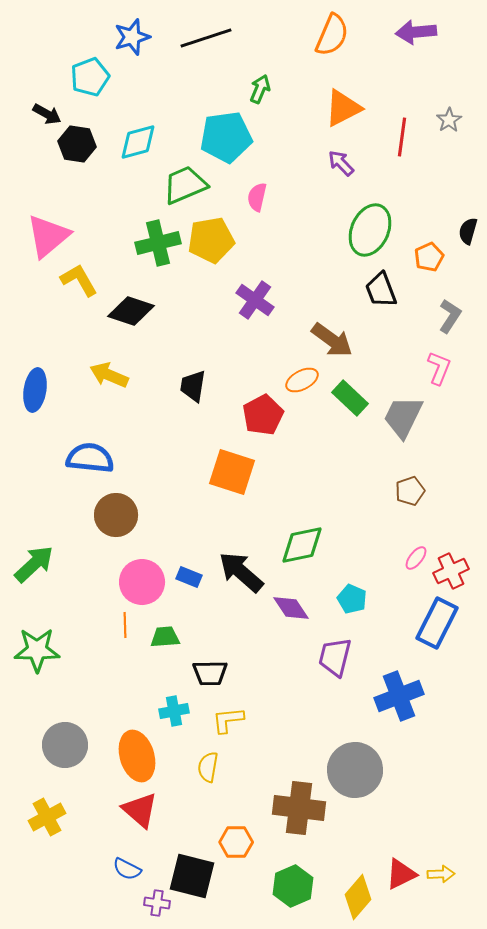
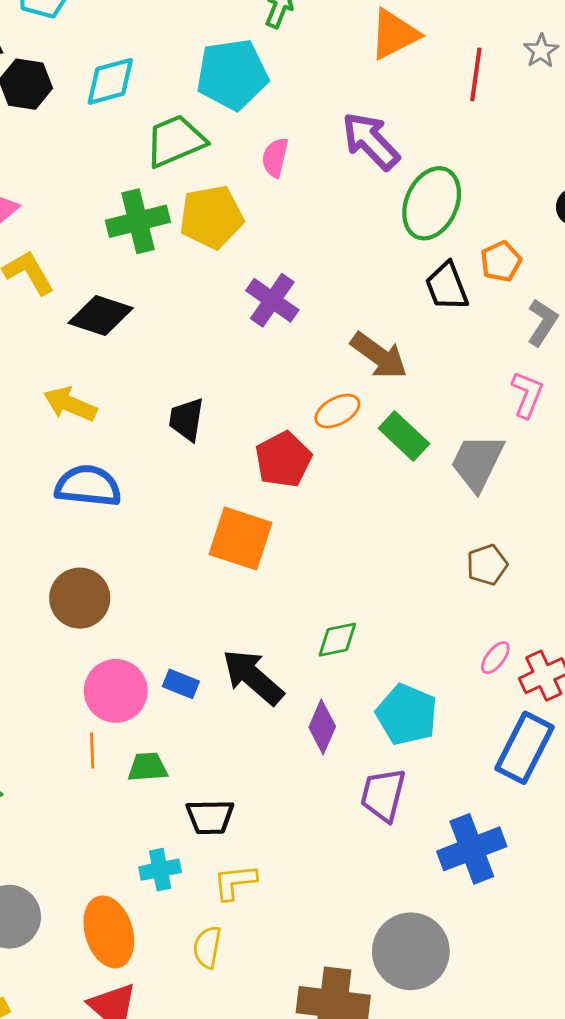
purple arrow: (341, 163) -> (371, 141), moved, size x1.6
orange pentagon: (429, 257) -> (501, 261), moved
blue semicircle: (90, 458) -> (88, 486), moved
green diamond: (302, 545) -> (337, 640), size x0.7
cyan pentagon: (352, 599) -> (407, 714), size x1.5
purple diamond: (291, 608) -> (322, 727), turned 57

